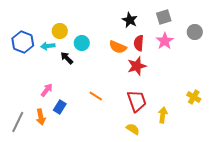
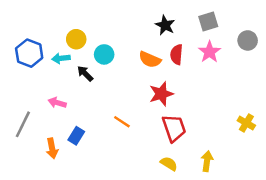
red star: (137, 66) -> (161, 94), moved
pink arrow: (47, 90) -> (57, 103), moved, turned -112
yellow arrow: (163, 115) -> (207, 161), moved
gray line: (18, 122) -> (23, 124), moved

